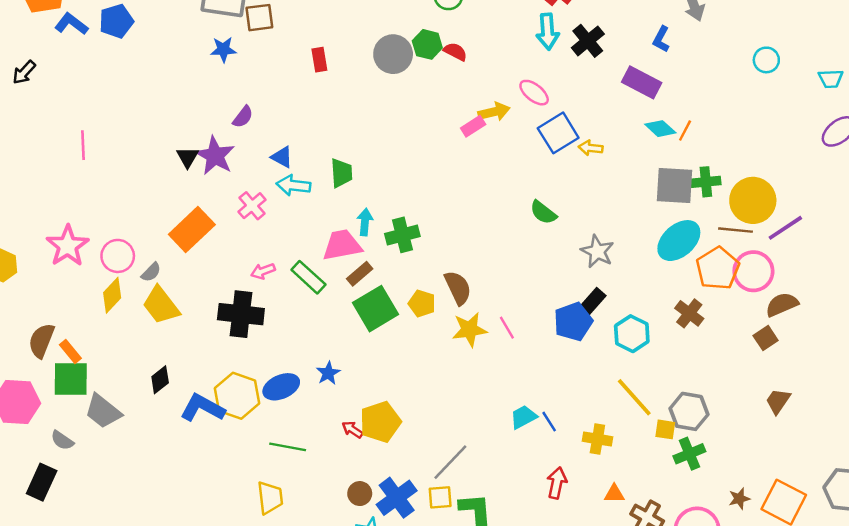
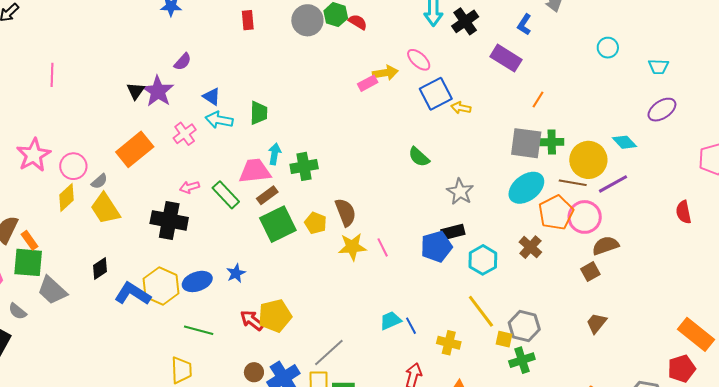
cyan diamond: (660, 129) -> (625, 142), moved
black rectangle: (592, 302) -> (453, 232), turned 30
red arrow: (352, 430) -> (252, 320), size x1.4

